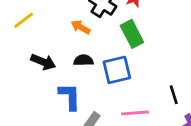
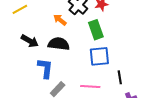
black semicircle: (83, 60) -> (59, 44), size x1.5
blue square: (117, 70) -> (99, 56), moved

